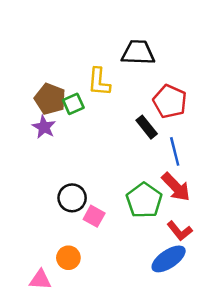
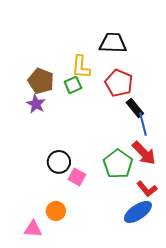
red pentagon: (170, 101) -> (119, 83), moved
green square: (73, 104) -> (73, 85), moved
black rectangle: (147, 127) -> (135, 108), moved

